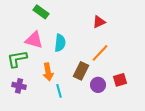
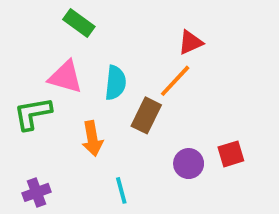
orange line: (100, 53) -> (175, 81), moved
brown rectangle: (81, 71) -> (146, 115), moved
purple cross: (19, 86) -> (37, 192), moved, turned -32
cyan line: (59, 91) -> (121, 190), moved

